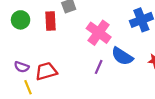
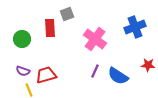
green circle: (21, 20) -> (22, 39), moved
blue semicircle: (122, 56) -> (118, 76), moved

